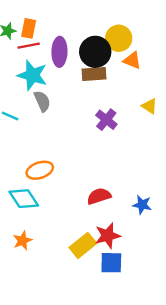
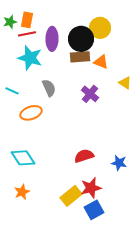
orange triangle: (132, 60) -> (101, 62), moved
gray semicircle: (42, 101) -> (49, 88), moved
orange ellipse: (40, 170) -> (31, 113), moved
blue square: (111, 263) -> (94, 210), turned -30

